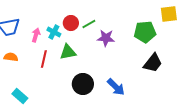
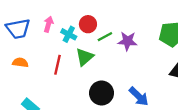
green line: (89, 24) -> (105, 37), moved
pink arrow: (36, 35) -> (49, 24), moved
green triangle: (68, 52) -> (85, 57), turned -30

